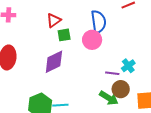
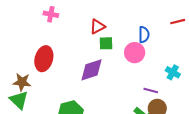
blue semicircle: (98, 22) -> (144, 35), size x0.7
cyan cross: (128, 66) -> (173, 72), moved, turned -32

